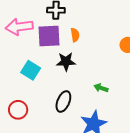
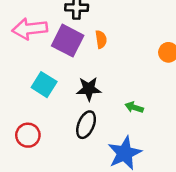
purple square: (49, 36) -> (68, 41), turned 30
black star: (66, 62) -> (89, 89), moved

